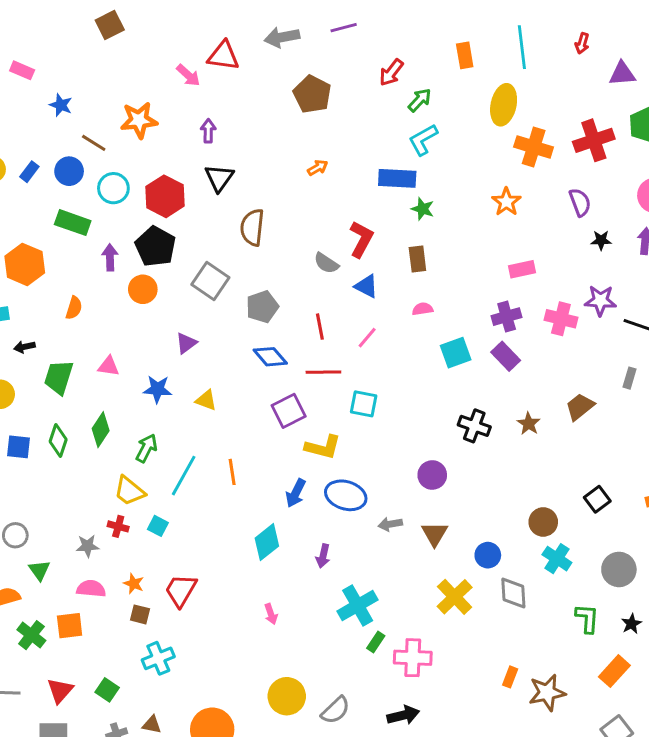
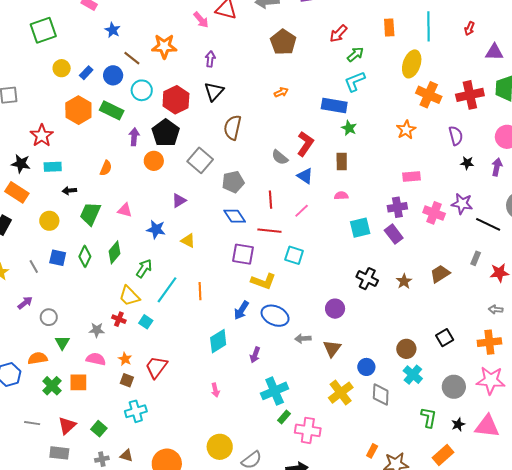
orange hexagon: (25, 264) -> (78, 110), moved
purple square: (289, 411) -> (243, 254), turned 30

